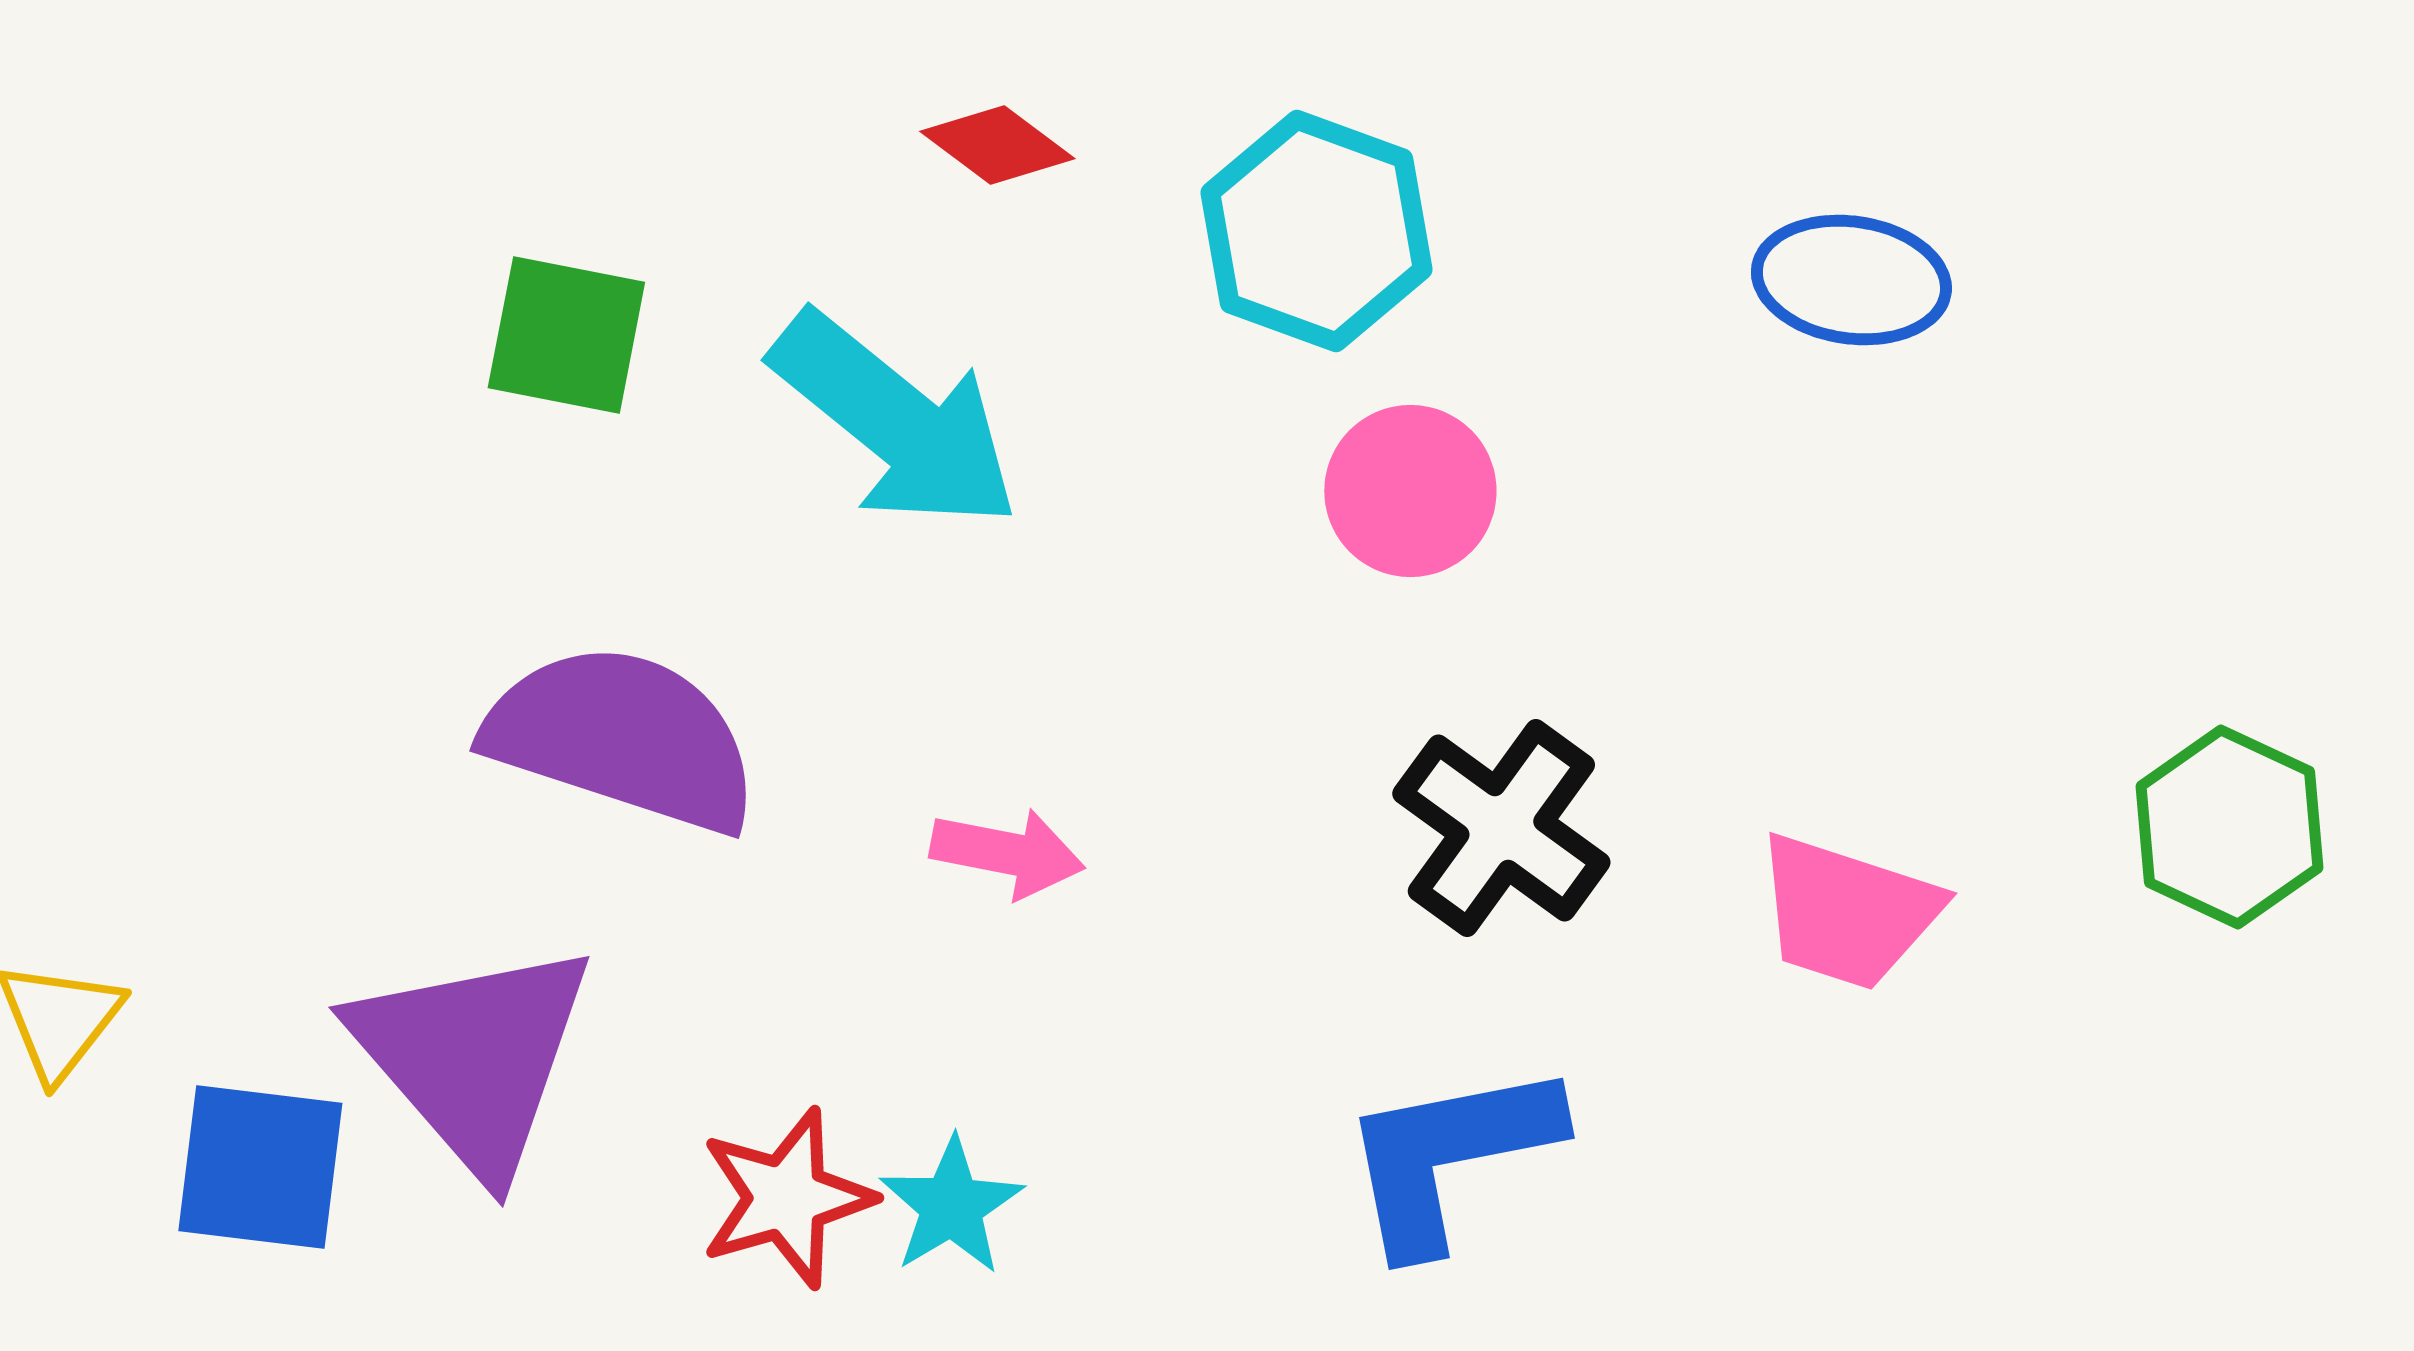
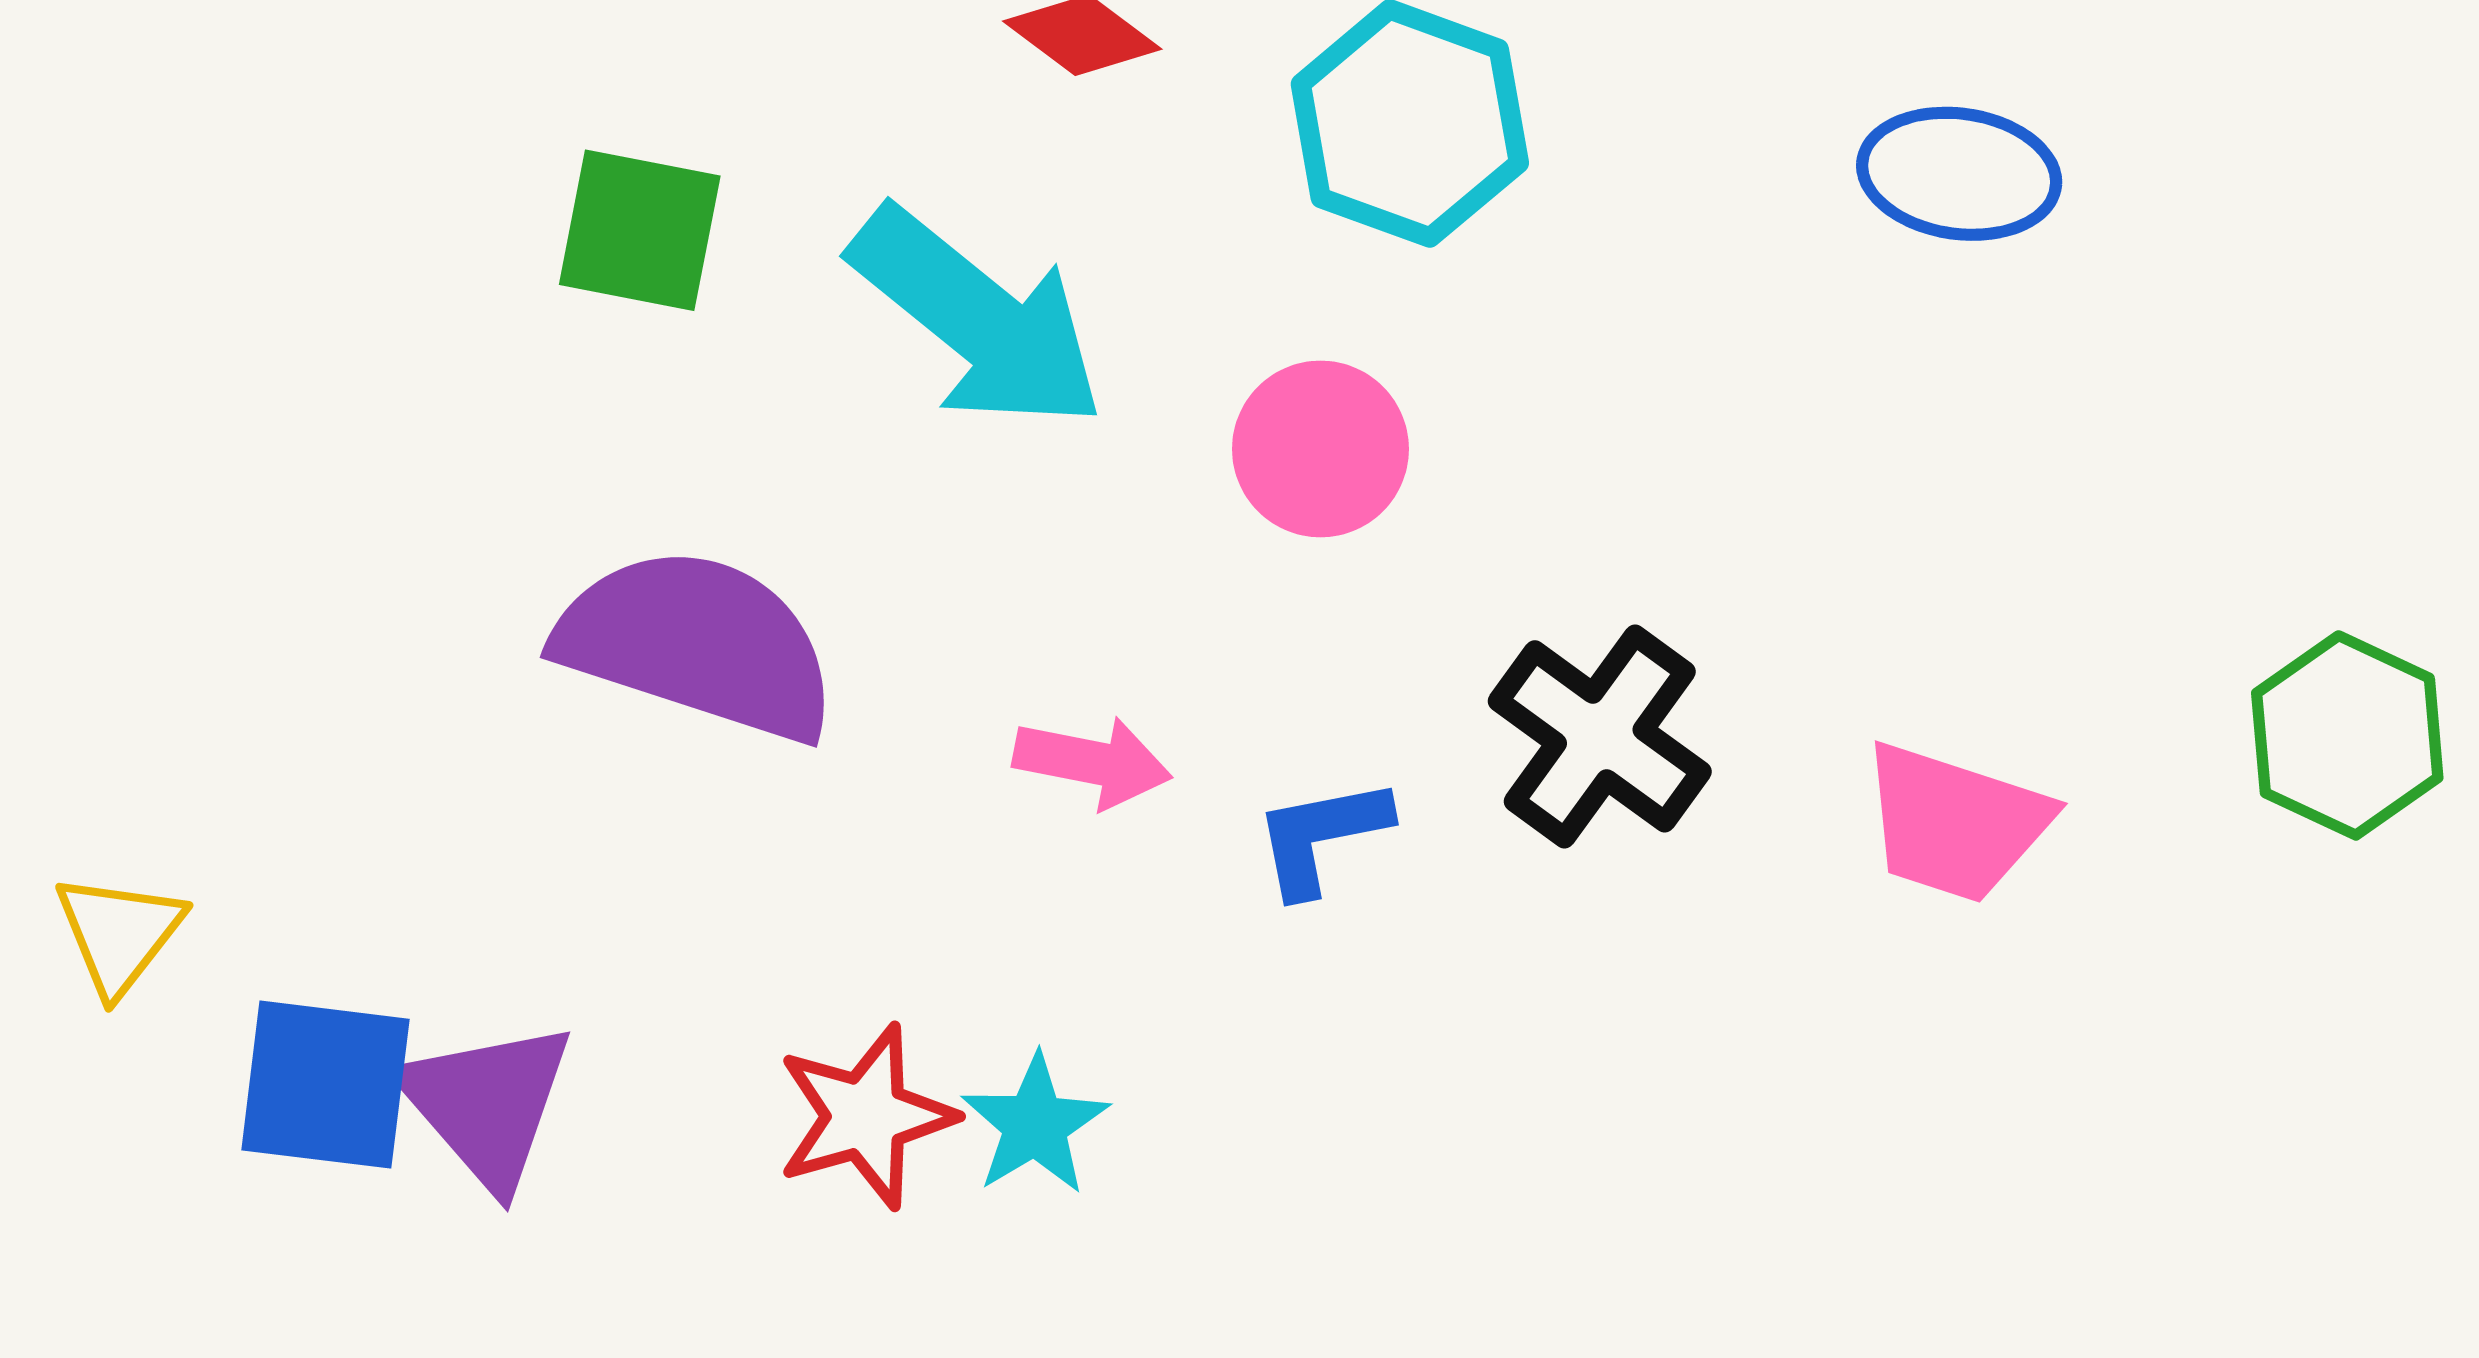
pink circle: (1410, 491) -> (1320, 449), moved
purple triangle: (473, 1057) -> (487, 1104), moved, size x0.7
blue L-shape: (1449, 1156) -> (1321, 836), moved, size x0.6

